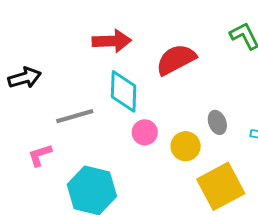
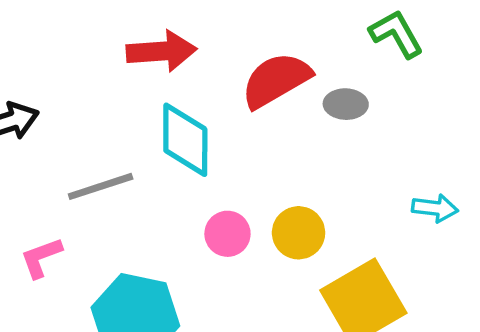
gray ellipse: (217, 122) -> (346, 104), moved, turned -65
pink circle: (145, 132) -> (227, 234), moved

